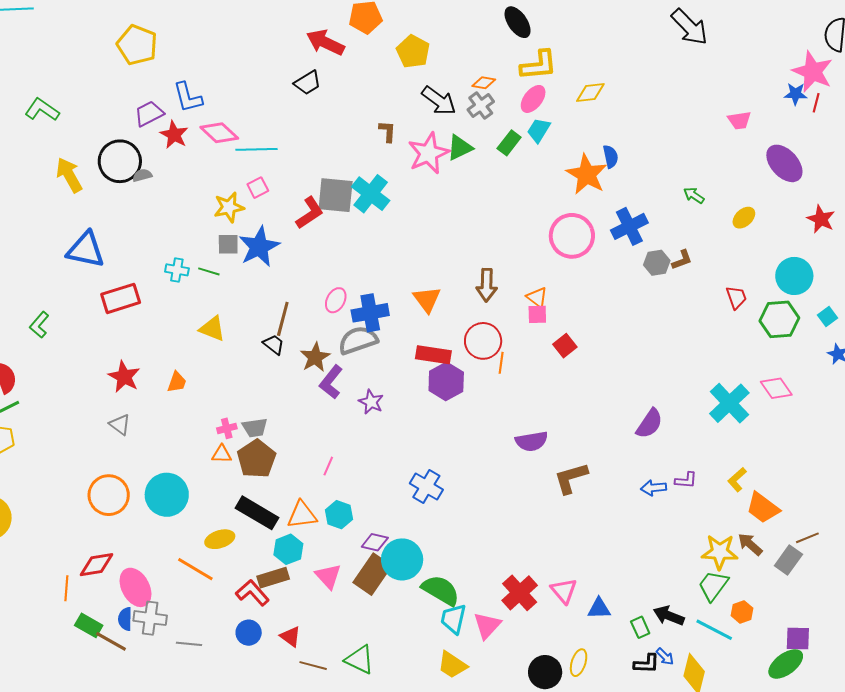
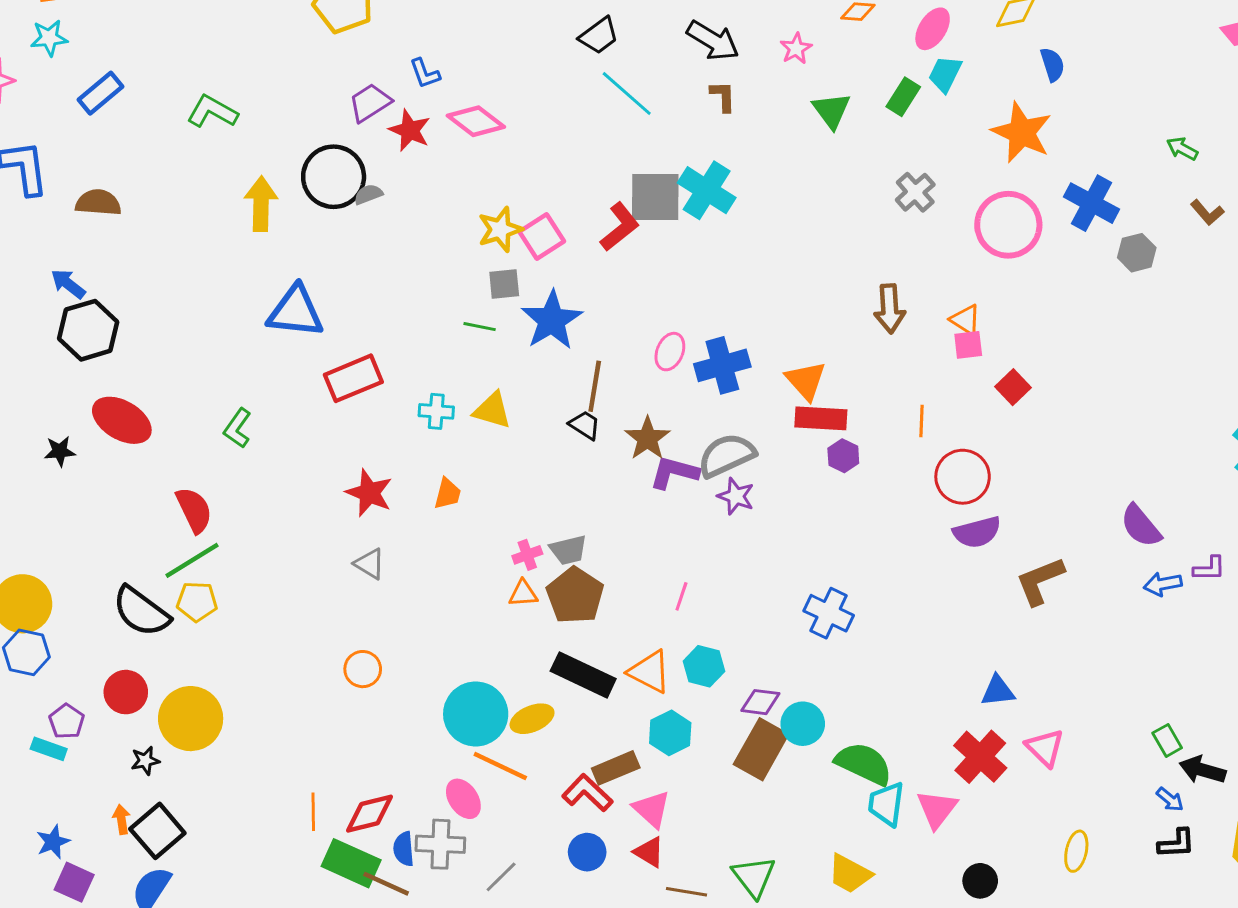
blue L-shape: (188, 97) -> (425, 73), size x0.7
black arrow: (439, 101) -> (713, 41), moved
gray cross: (481, 106) -> (915, 192), moved
green triangle: (460, 148) -> (831, 110), turned -36
cyan line: (256, 149) -> (627, 93), moved, turned 48
pink star: (428, 153) -> (796, 49), moved, size x0.5
blue semicircle: (611, 157) -> (1052, 65), moved
yellow arrow: (69, 175) -> (261, 204), turned 36
pink square: (258, 188) -> (542, 236), moved, size x1.4
blue cross: (629, 226) -> (1092, 203), turned -30
blue star: (259, 247) -> (552, 320), moved
brown L-shape: (682, 260) -> (1207, 212), moved, turned 75
cyan cross: (177, 270) -> (436, 411), moved
orange triangle: (427, 299) -> (806, 381), moved
gray semicircle: (358, 340) -> (727, 455), moved
red circle: (483, 341) -> (963, 477), moved
purple hexagon: (446, 381) -> (843, 456), size x0.6
purple L-shape: (331, 382) -> (674, 473), turned 72
purple semicircle: (649, 424) -> (1141, 526), moved, turned 112
orange circle: (109, 495) -> (363, 669), size x0.6
cyan circle: (167, 495) -> (476, 714), moved
orange triangle: (302, 515) -> (650, 672), turned 40
cyan hexagon: (288, 549) -> (670, 733), moved
cyan circle: (402, 559) -> (803, 724), size x0.7
red diamond: (96, 565) -> (369, 814), moved
pink triangle: (328, 576) -> (652, 809), moved
pink ellipse: (136, 587) -> (463, 799), moved, size x0.7
blue triangle: (599, 608) -> (998, 691), moved
green rectangle: (89, 625) -> (351, 863), size x1.4
green rectangle: (640, 627) -> (1167, 740), moved
gray line: (189, 644) -> (501, 877), turned -45
blue arrow: (665, 657) -> (1170, 799), moved
green triangle: (359, 660) -> (754, 877), turned 32
yellow trapezoid: (452, 665) -> (850, 874), moved
black circle: (545, 672) -> (980, 881), moved, size x0.7

